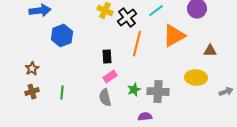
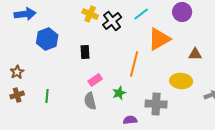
orange line: (137, 44) -> (134, 64), moved
black rectangle: (107, 57) -> (85, 52), moved
gray cross: (158, 92) -> (156, 104), moved

